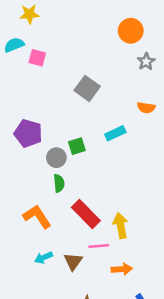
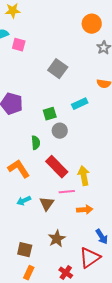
gray circle: (56, 158) -> (60, 131), moved

